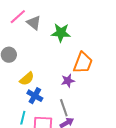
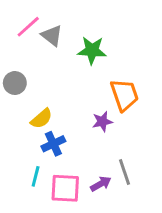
orange trapezoid: (83, 63) -> (125, 95), turned -40
blue cross: (35, 96) -> (53, 144), turned 35
gray line: (64, 108) -> (125, 172), moved

